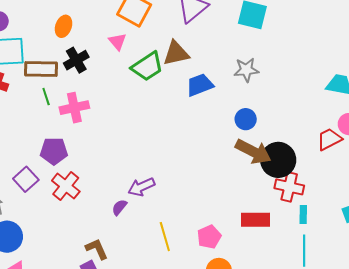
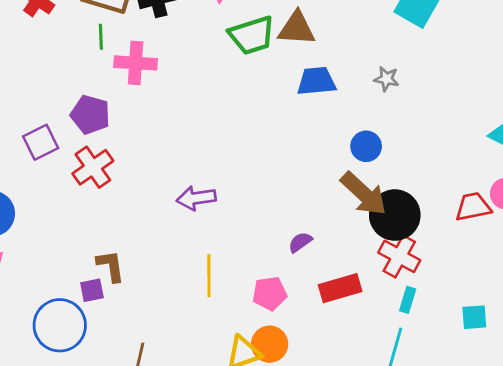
gray star: (246, 70) -> (386, 79), size x0.7
purple semicircle: (119, 207) -> (300, 242), moved
red rectangle: (256, 220) -> (340, 288), turned -32

